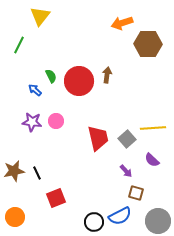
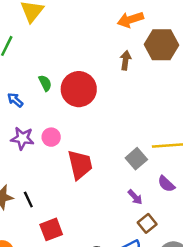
brown arrow: (107, 75) -> (126, 60), moved
blue arrow: (35, 90) -> (15, 100), moved
red trapezoid: (98, 138) -> (80, 165), moved
brown square: (136, 193) -> (147, 223), turned 35

